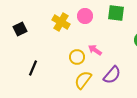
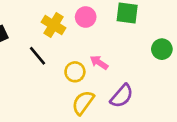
black line: (33, 68) -> (37, 56), moved, turned -63

